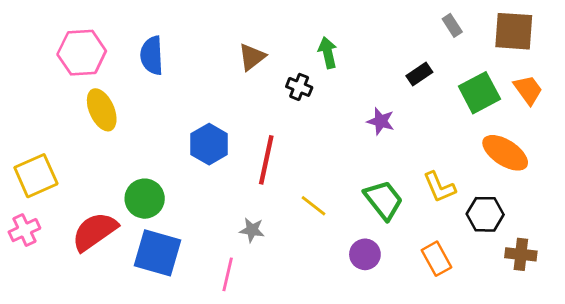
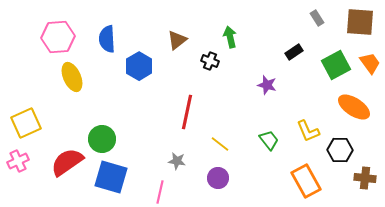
blue hexagon: (209, 144) -> (139, 66), moved
green trapezoid: (384, 200) -> (269, 140), size x0.7
purple circle: (365, 254) -> (218, 178), moved
orange rectangle: (436, 259) -> (306, 181), size x1.4

